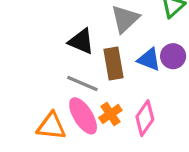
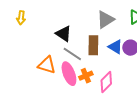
black triangle: (81, 41) -> (64, 34), moved
orange triangle: (51, 126) -> (47, 65), moved

